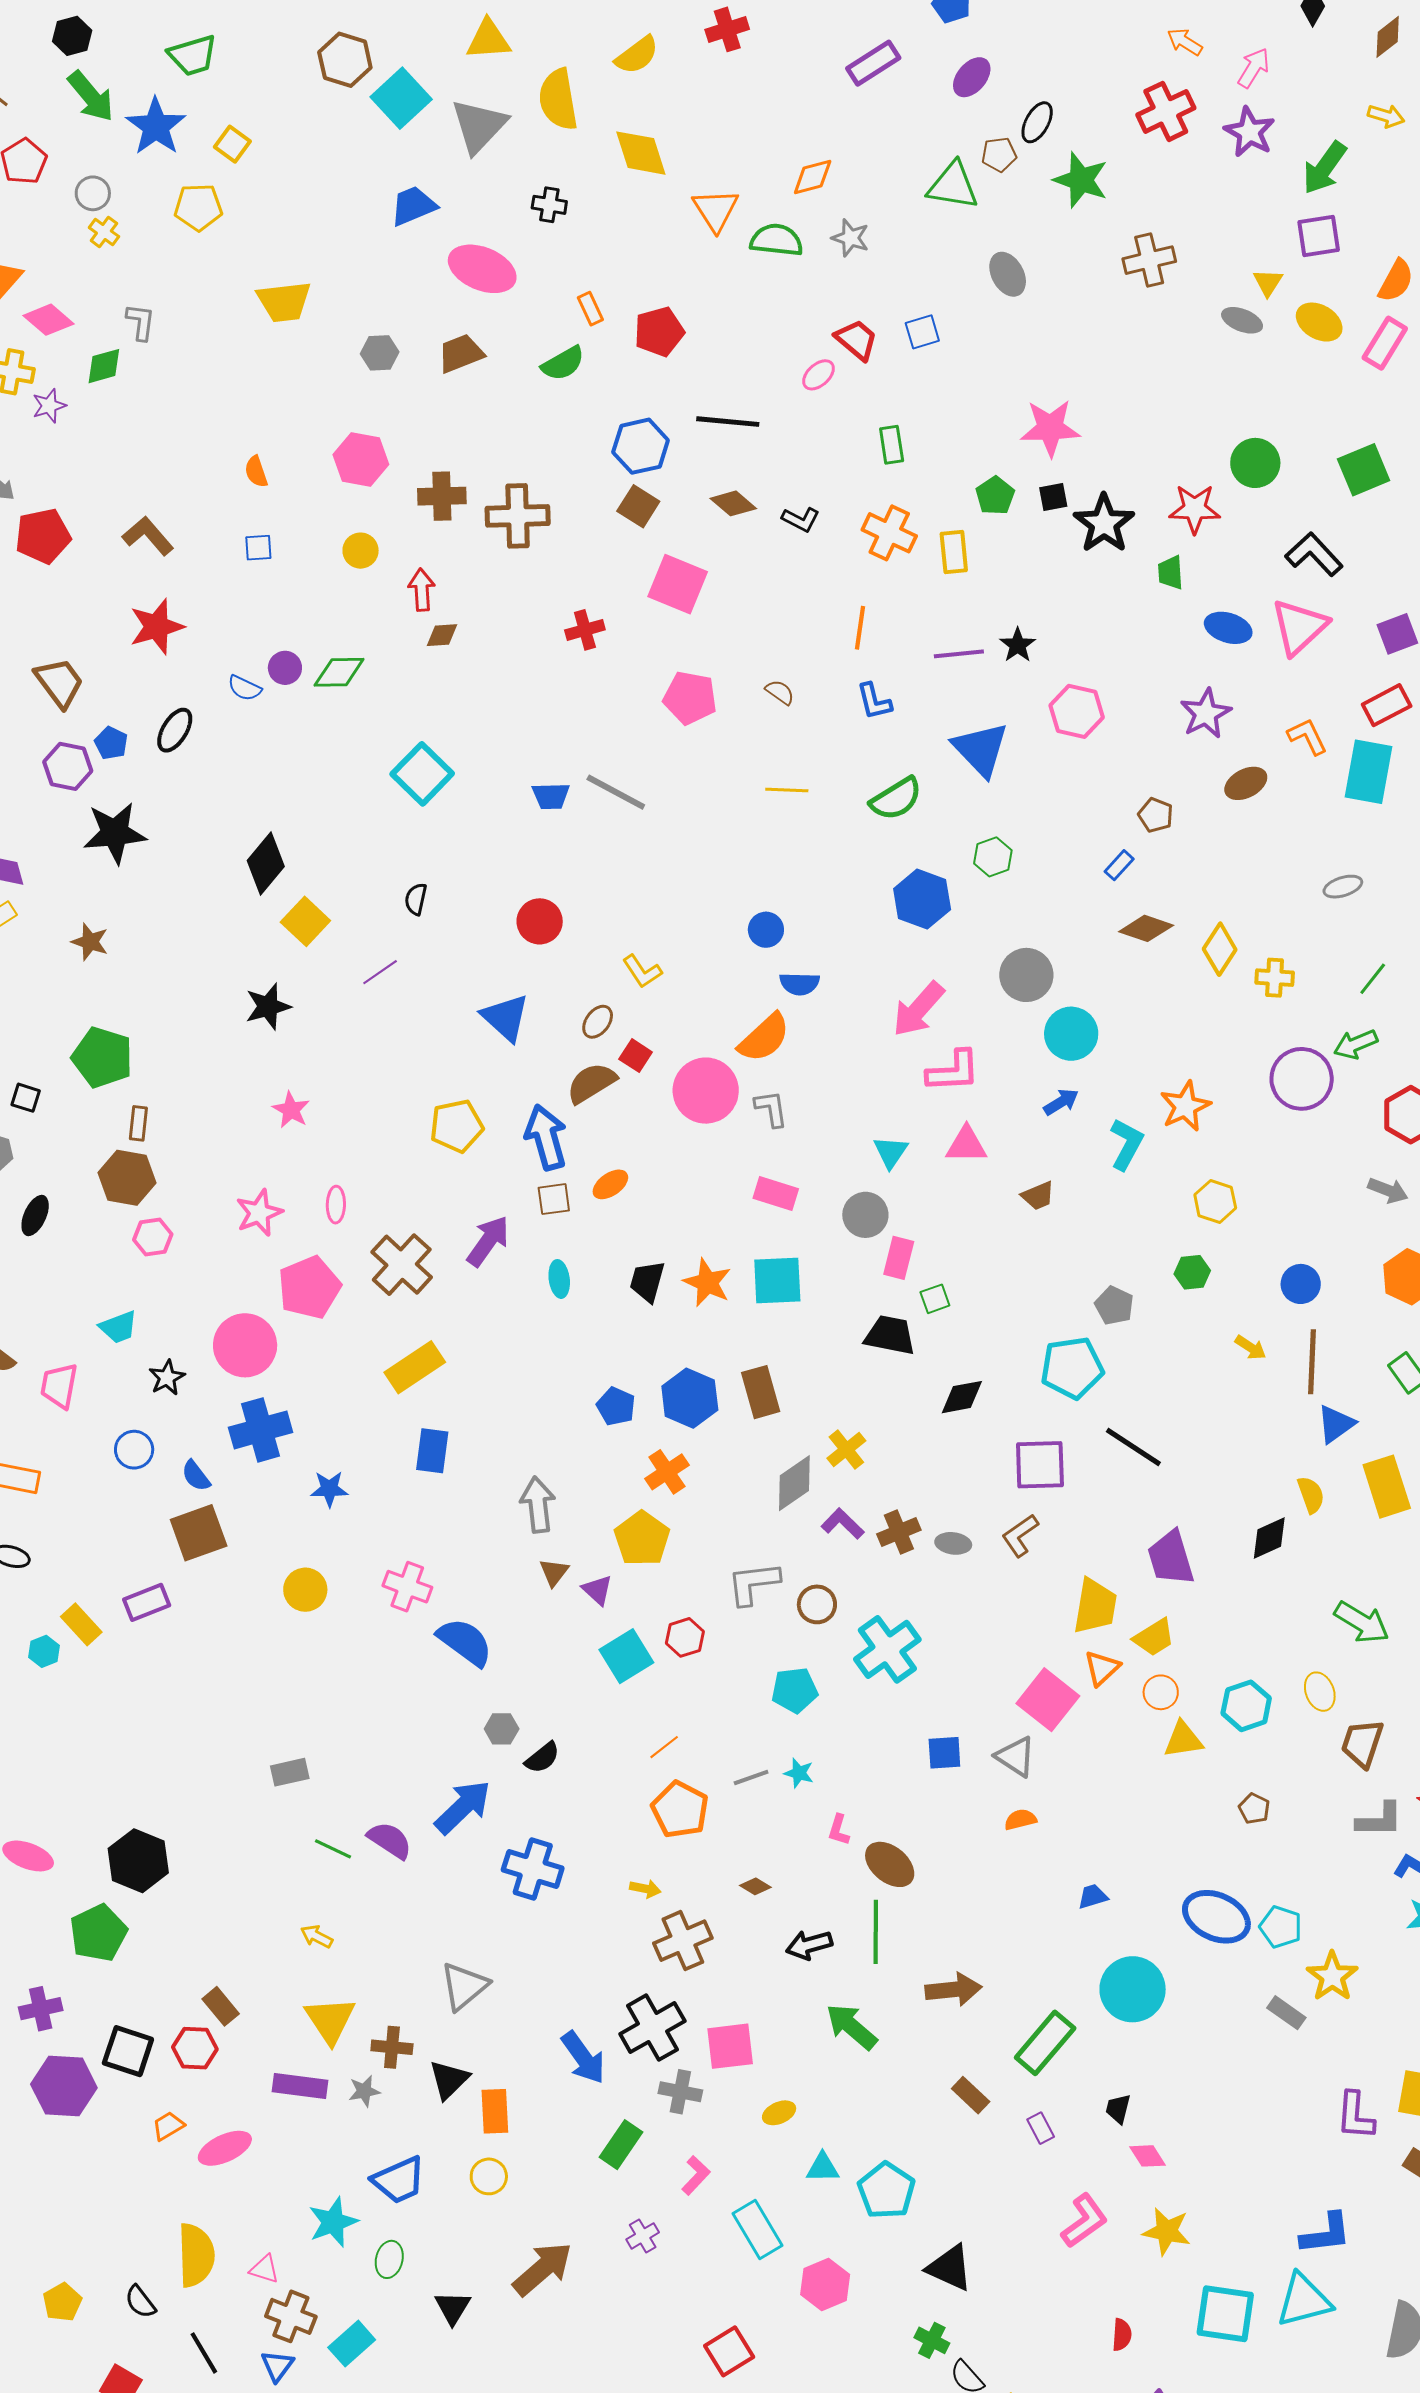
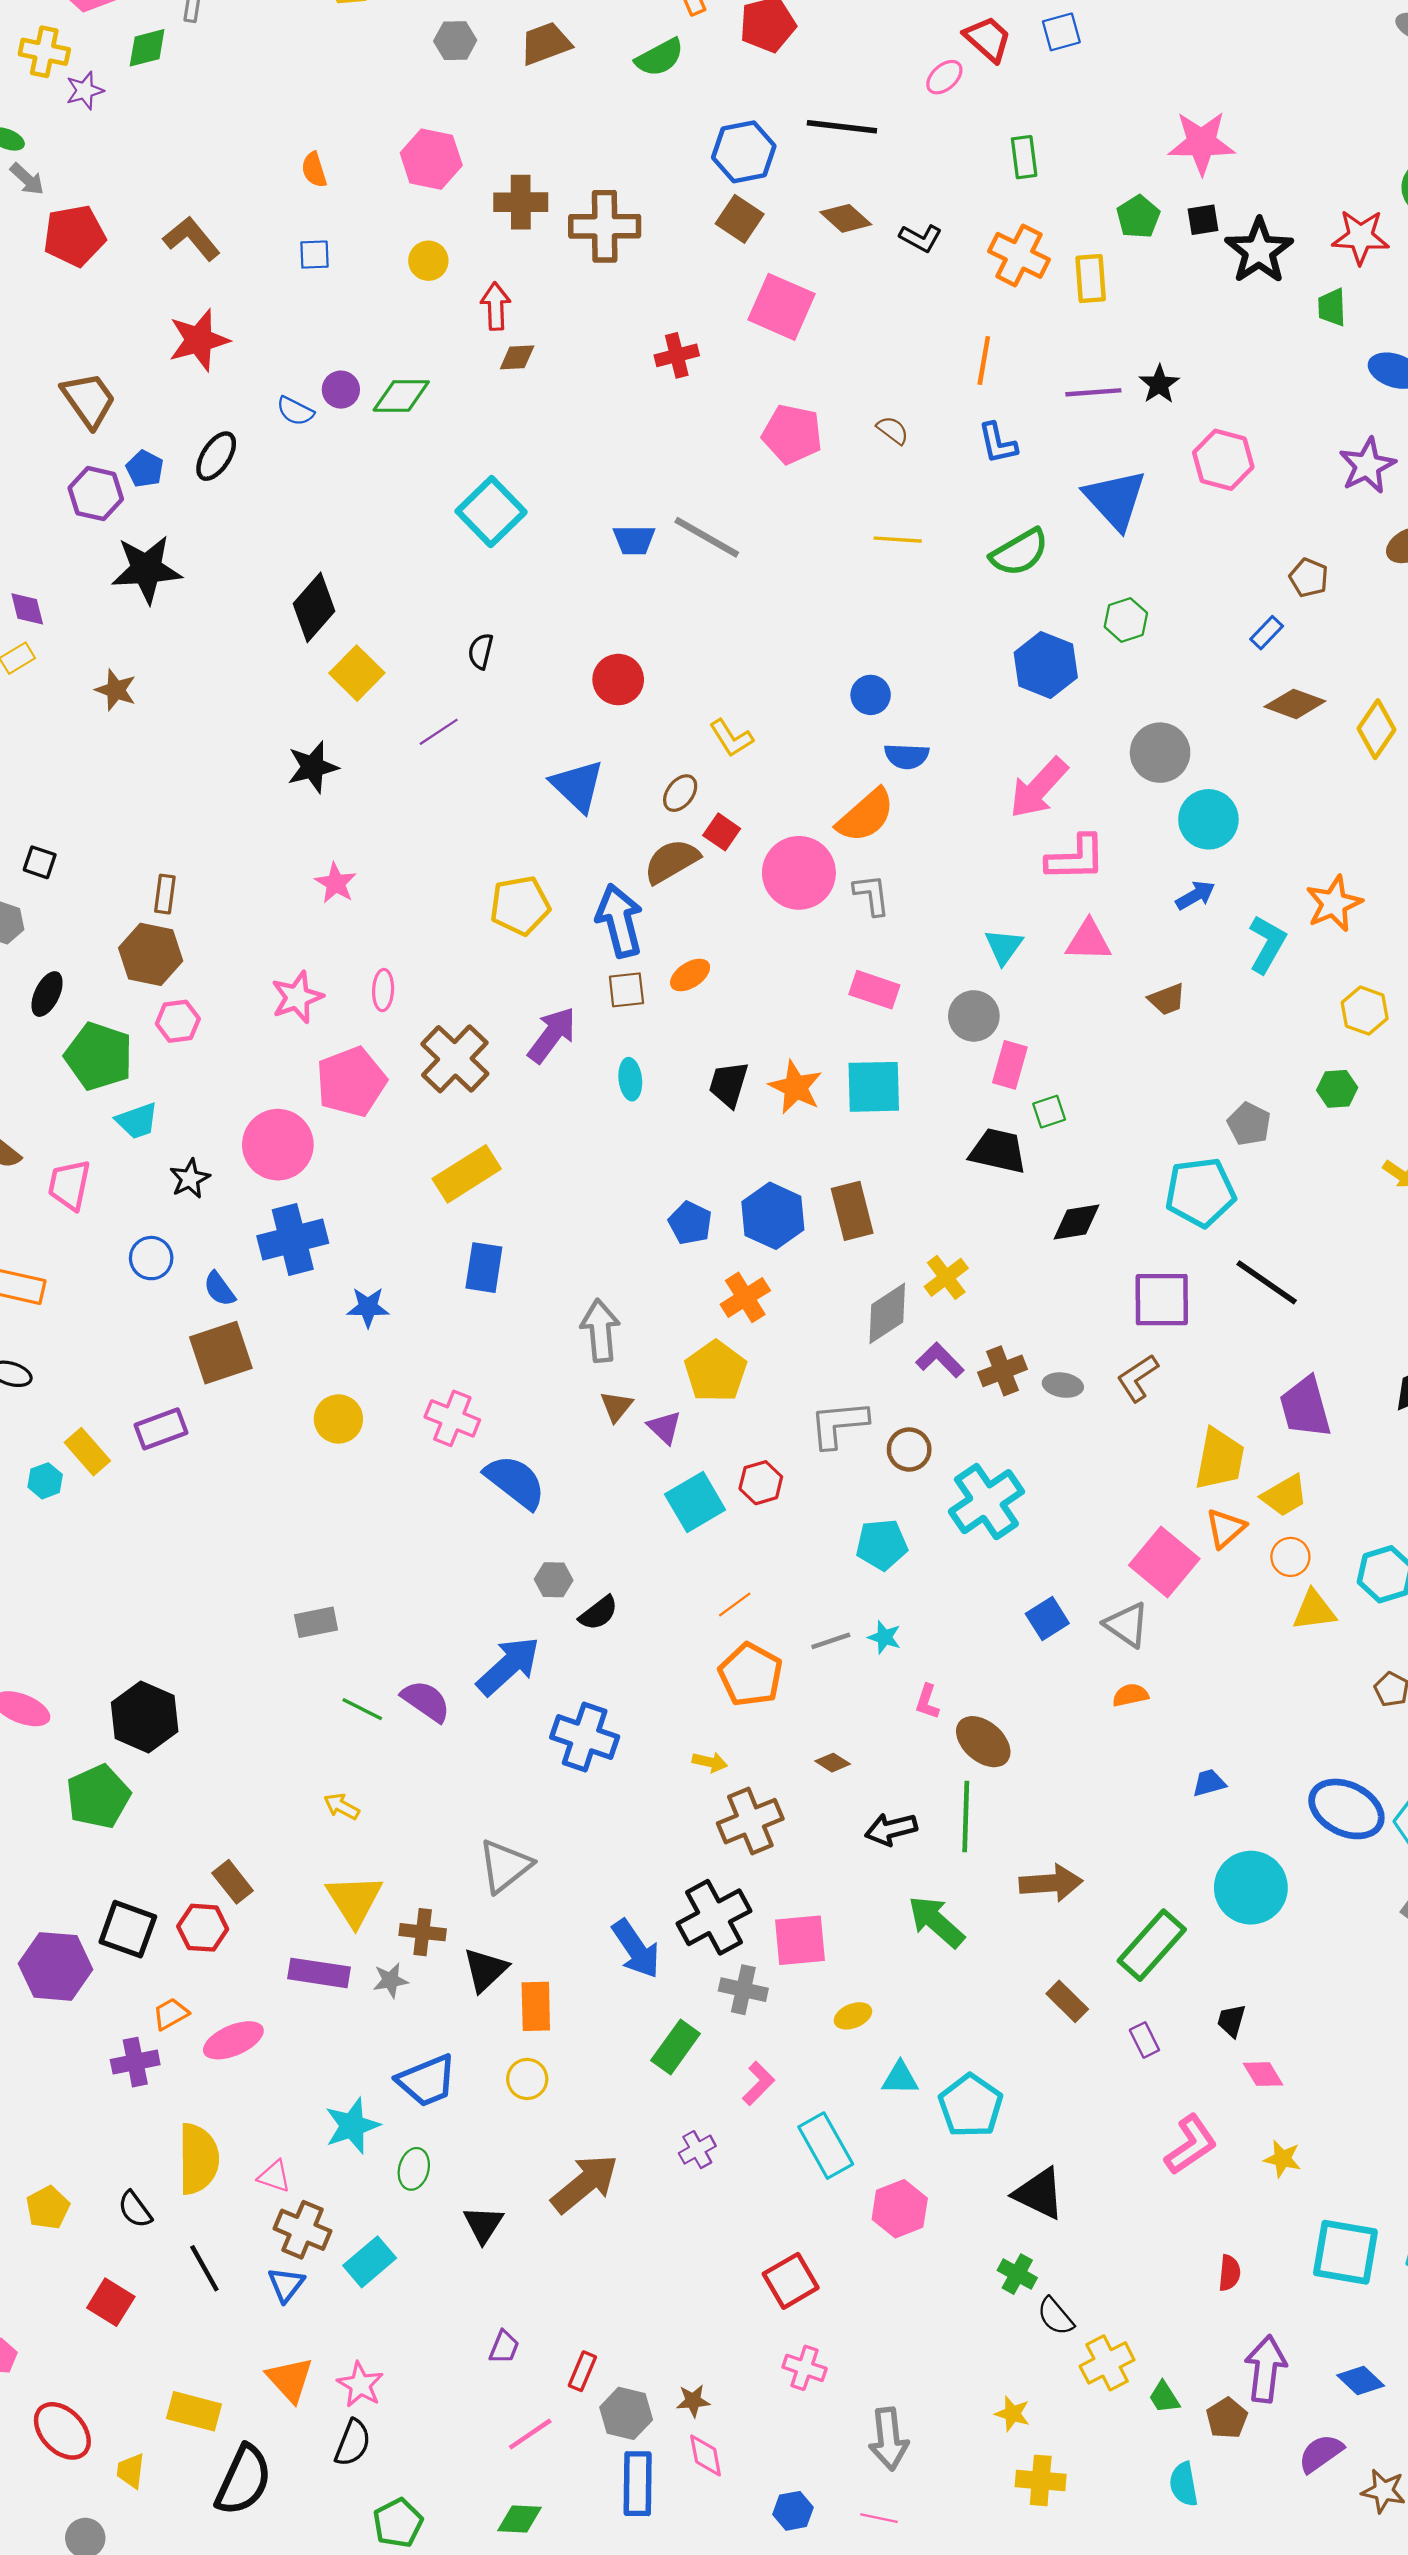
green pentagon: (102, 1057) -> (99, 1056), moved
blue square: (944, 1753) -> (1047, 1618), turned -30
purple cross: (41, 2009) -> (135, 2062), moved
yellow star: (1167, 2231) -> (1282, 2159), size x0.7

